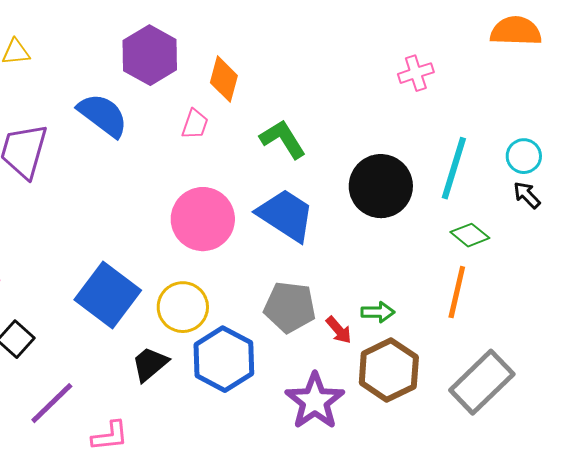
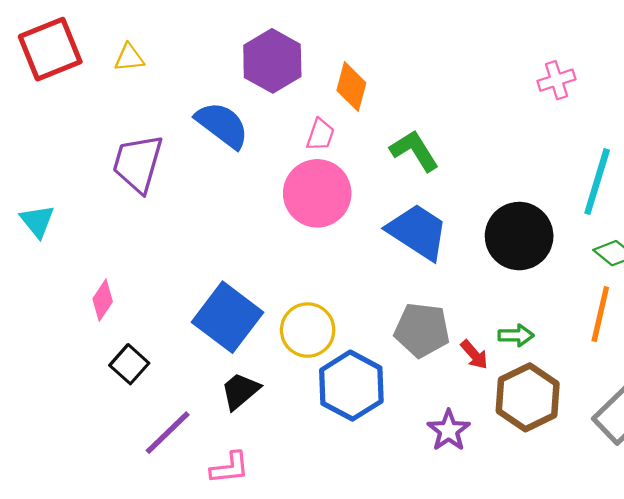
black circle: (381, 186) -> (519, 236), moved
pink circle: (203, 219) -> (317, 193), moved
black trapezoid: (150, 364) -> (240, 391), moved
purple star: (315, 401) -> (449, 430), size x0.7

